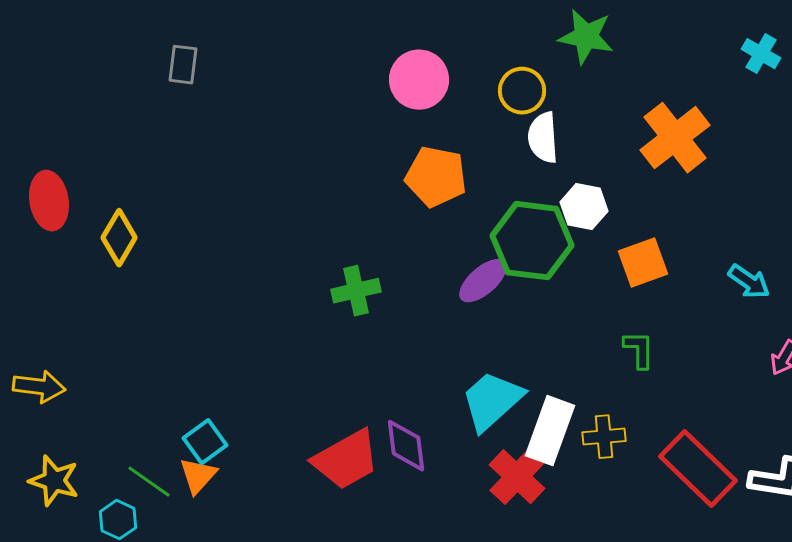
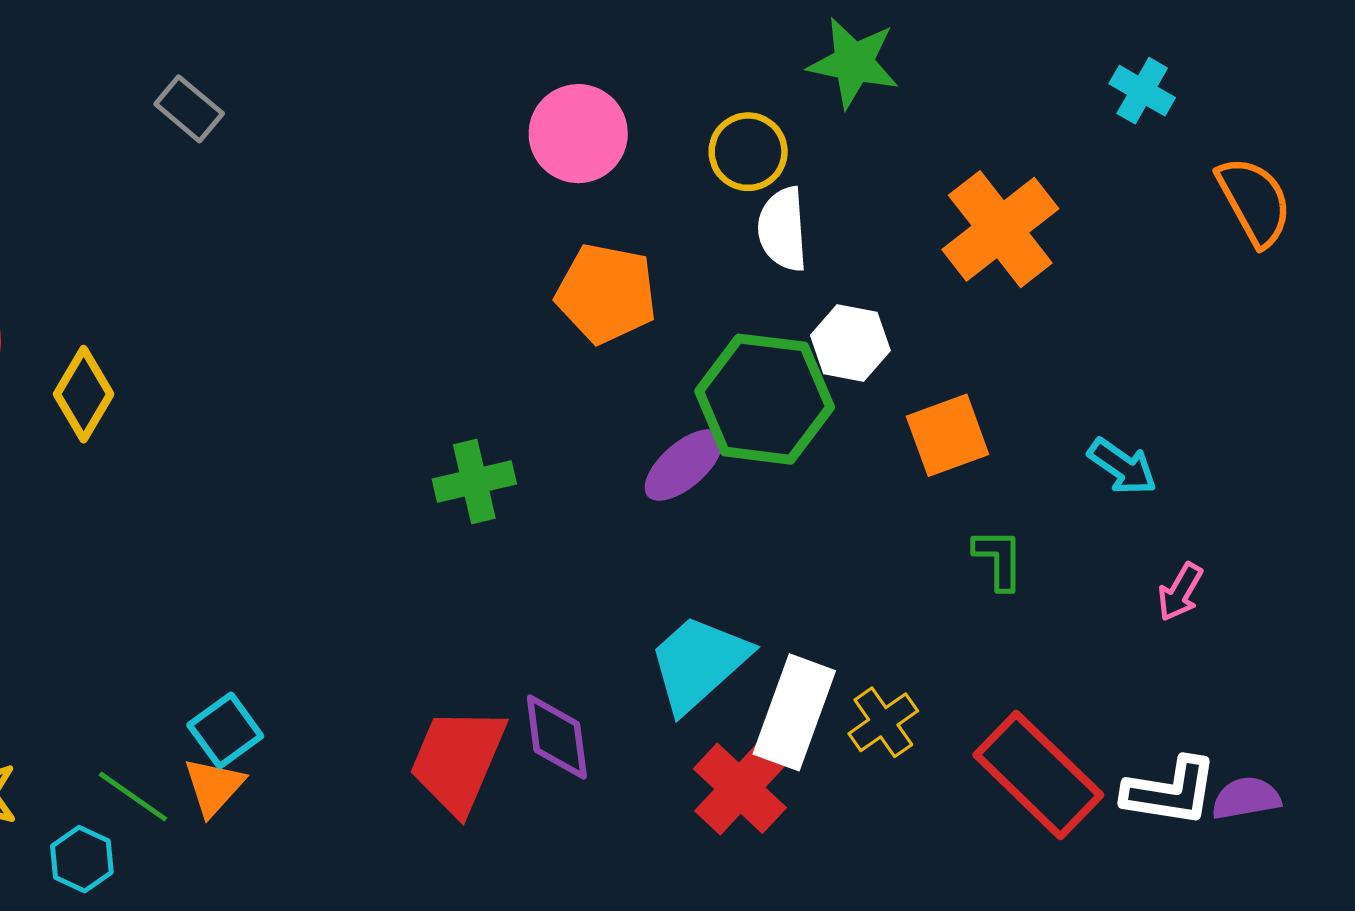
gray rectangle: (183, 65) -> (189, 109), turned -57
green L-shape: (639, 350) -> (999, 559), moved
yellow cross: (604, 437) -> (883, 722), turned -30
red trapezoid: (346, 460) -> (458, 760), turned 142

